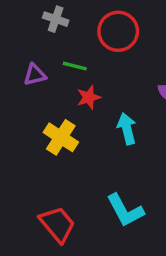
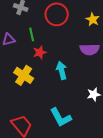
green line: (75, 66) -> (32, 34), turned 64

